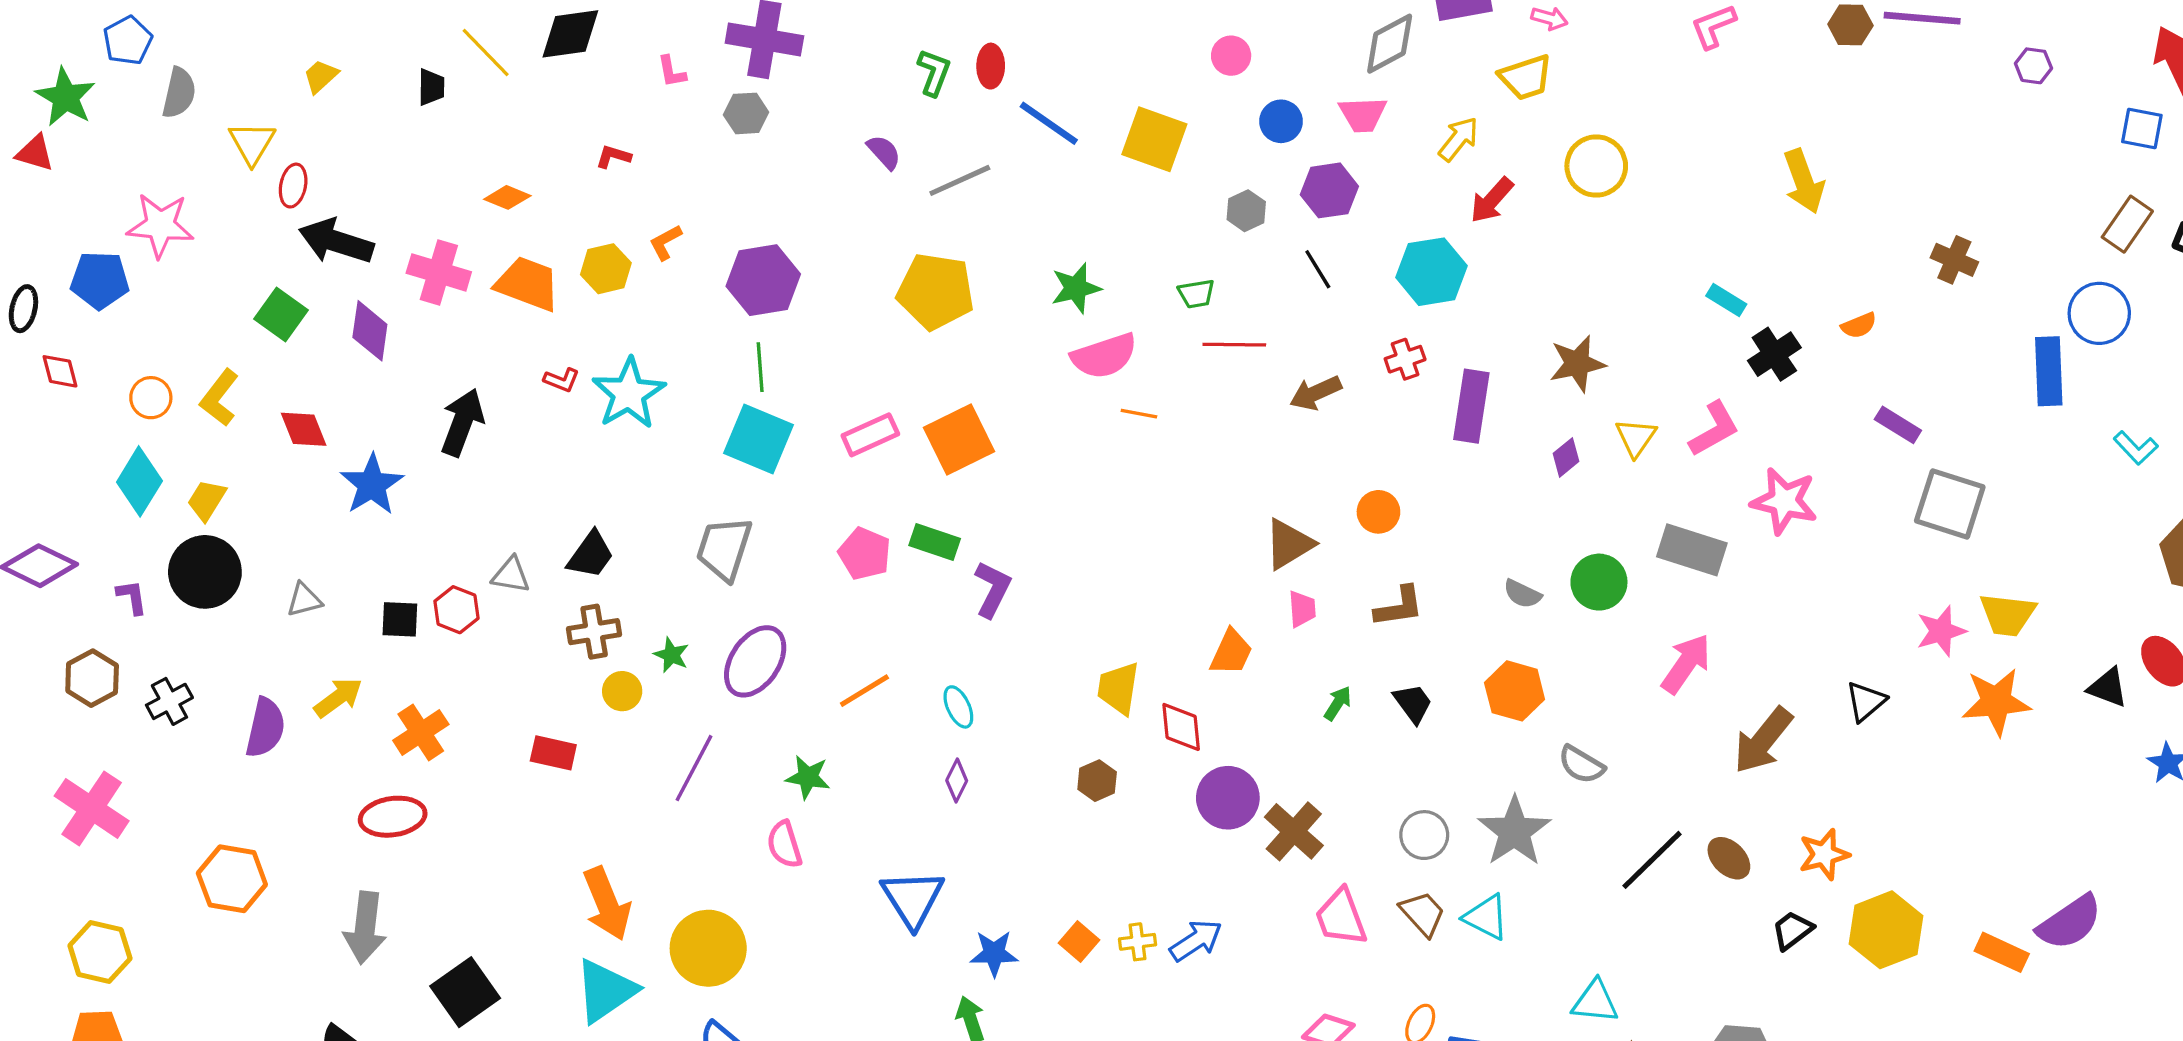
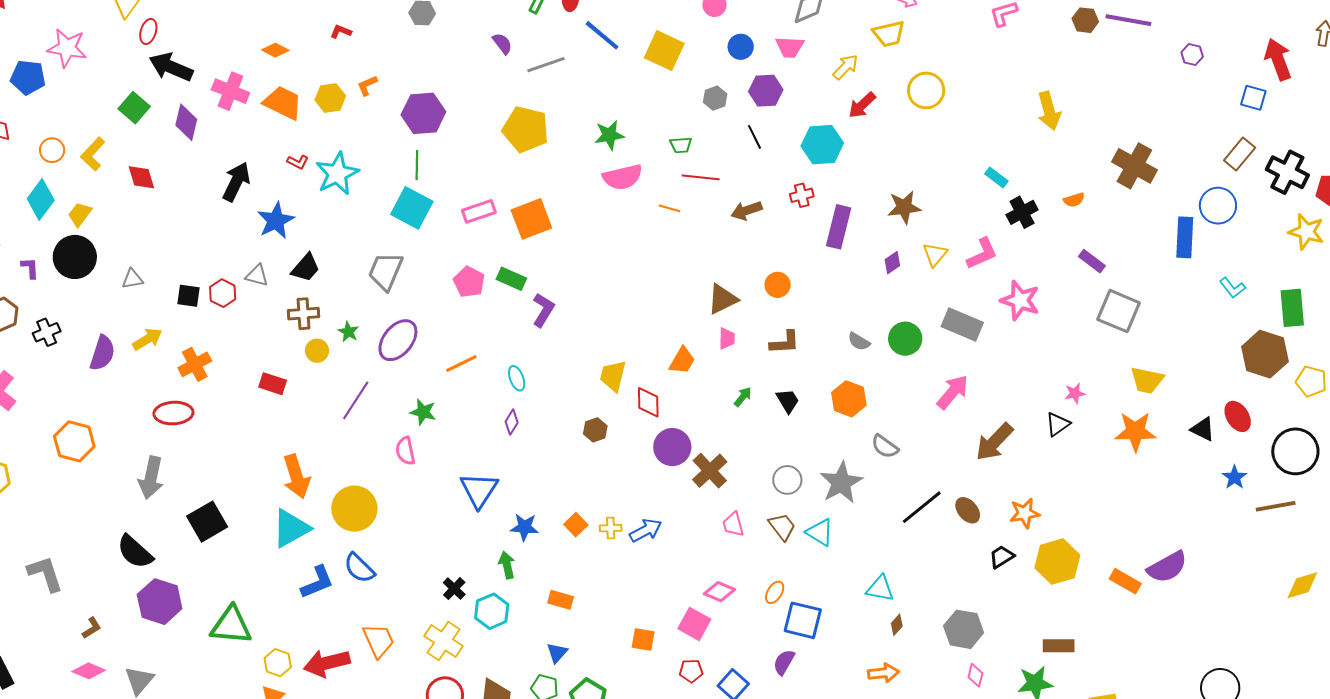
brown cross: (1954, 260) -> (1134, 166), size x1.6
orange line: (1139, 414) -> (670, 208), moved
blue star: (372, 485) -> (276, 221), moved
pink star: (1941, 631) -> (1075, 393), moved, size x0.7
pink trapezoid: (1341, 917) -> (733, 524), size x0.7

